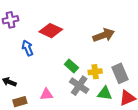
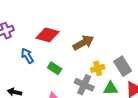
brown arrow: (104, 35) -> (83, 43), moved
green rectangle: (71, 66) -> (55, 68), moved

